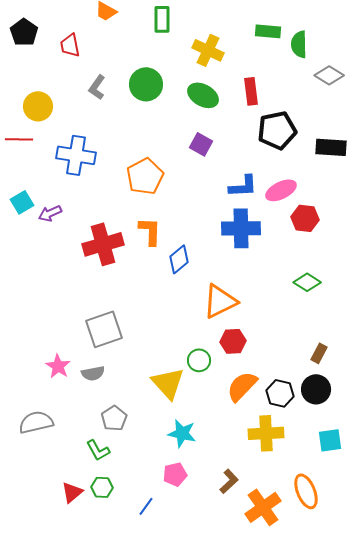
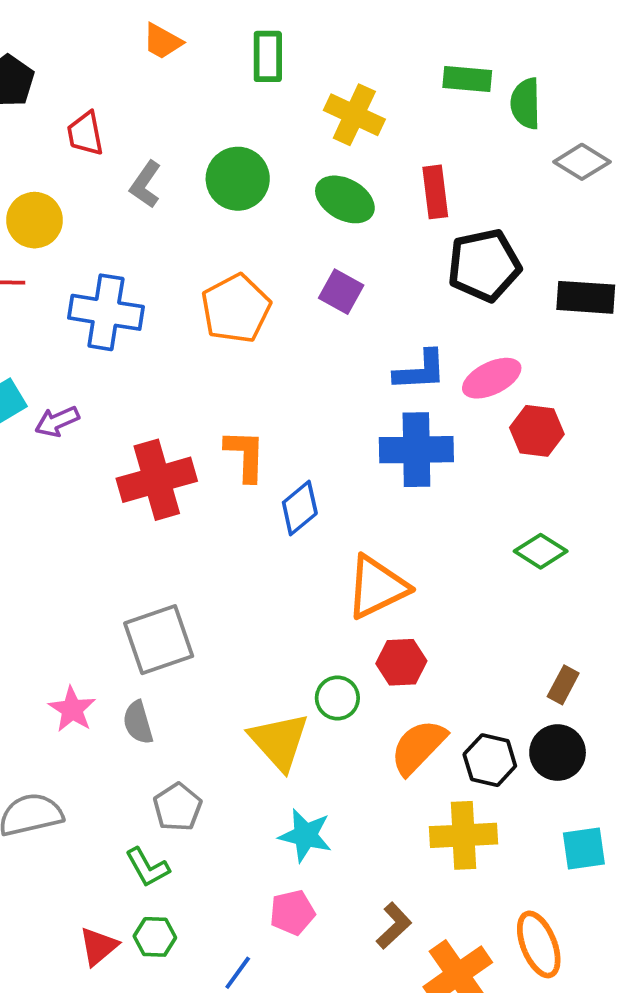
red trapezoid: (70, 45) -> (85, 134), moved
orange pentagon: (145, 176) -> (236, 309), moved
gray semicircle: (93, 373) -> (138, 722), turned 85

